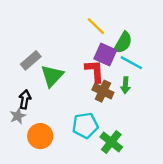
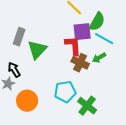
purple square: (105, 54) -> (82, 32), turned -30
gray rectangle: (31, 60) -> (19, 37), turned -30
green arrow: (125, 85) -> (99, 58), turned 56
black arrow: (25, 99) -> (14, 70), turned -42

